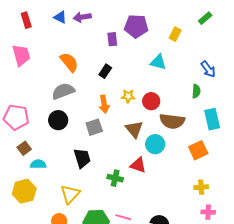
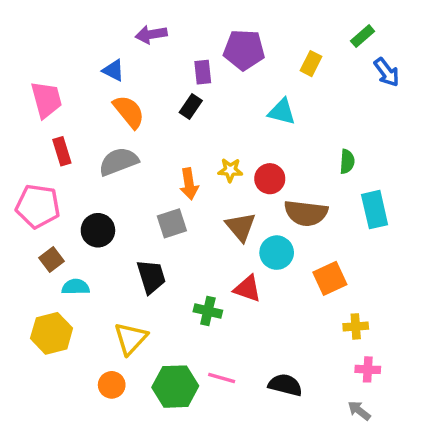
blue triangle: (60, 17) -> (113, 70), moved
red rectangle: (26, 20) -> (62, 151), moved
blue arrow: (208, 69) -> (387, 72), moved
black rectangle: (105, 71) -> (191, 107), moved
black circle: (58, 120) -> (98, 230), moved
orange square: (198, 150) -> (330, 278), moved

